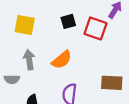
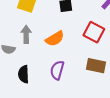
red square: (95, 28) -> (94, 32), moved

